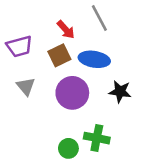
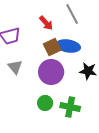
brown square: (59, 55) -> (52, 47), moved
green circle: (68, 148) -> (45, 103), moved

